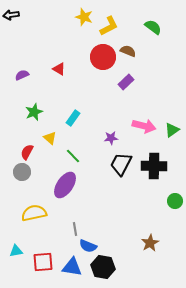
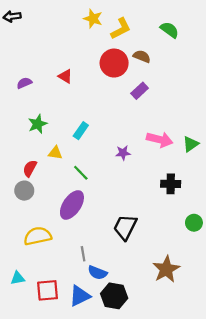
yellow triangle: (50, 138) -> (55, 153), turned -32
black trapezoid: (121, 164) -> (125, 227), moved
black cross: (154, 166) -> (171, 184), size x0.7
brown star: (150, 243) -> (166, 269), size x1.4
blue triangle: (72, 267) -> (80, 296), turned -35

